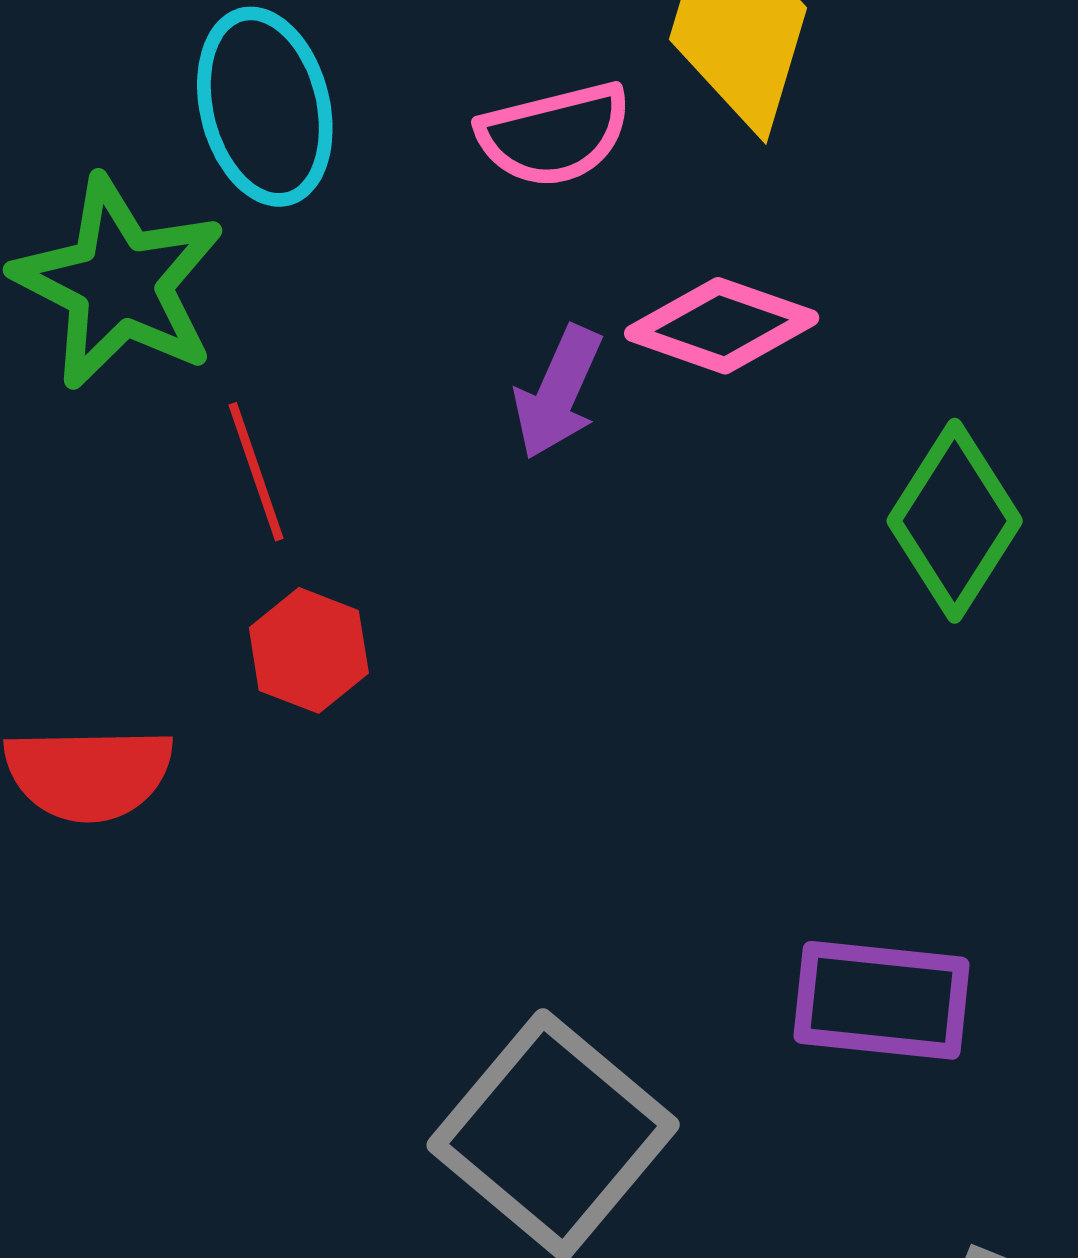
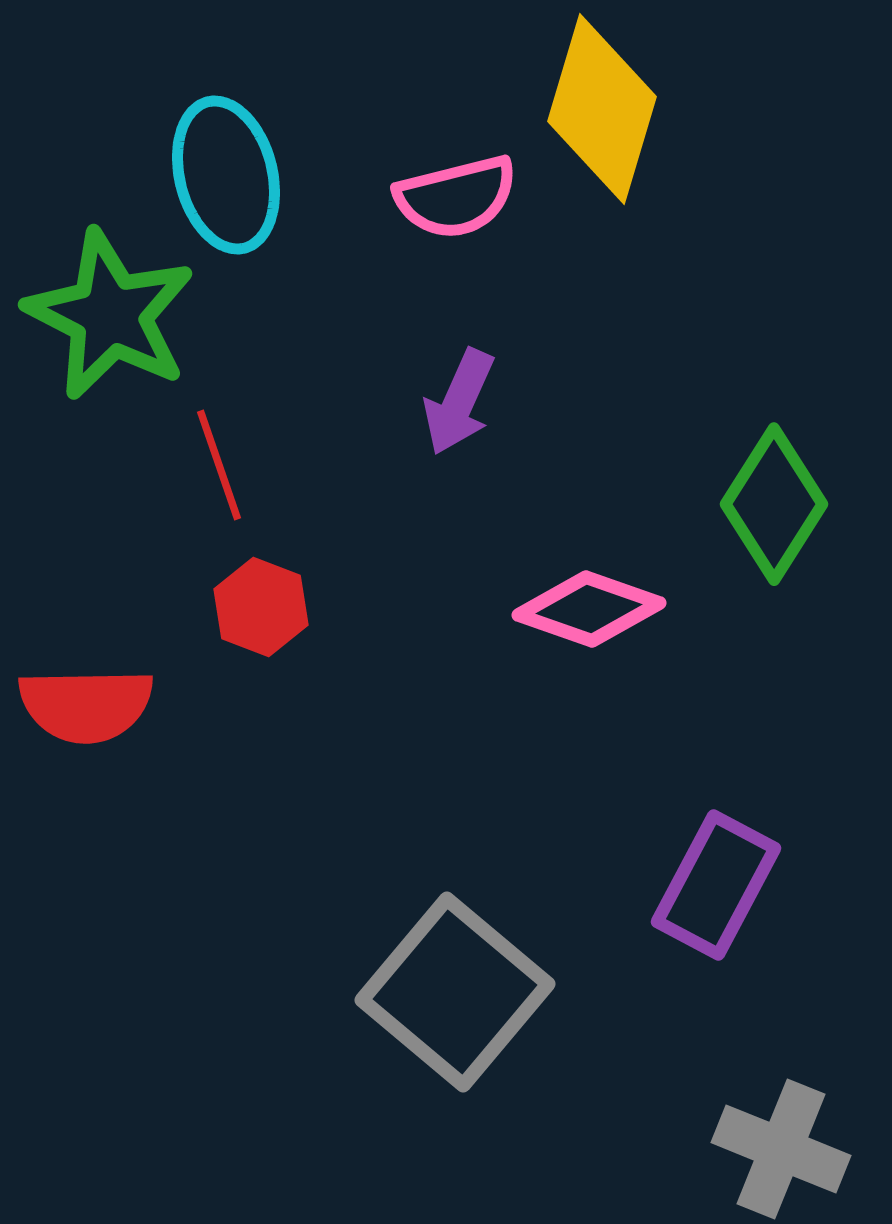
pink diamond: (722, 326) -> (589, 609), moved
purple rectangle: (882, 1000) -> (716, 885), turned -68

